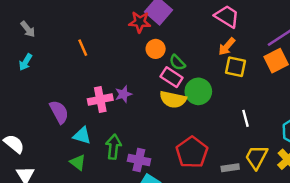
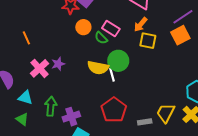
orange line: (83, 48) -> (26, 38), moved
pink rectangle: (172, 77) -> (111, 28), moved
pink cross: (100, 99) -> (40, 68), turned -30
white line: (245, 118) -> (112, 75), moved
purple cross: (139, 160) -> (71, 117), turned -30

